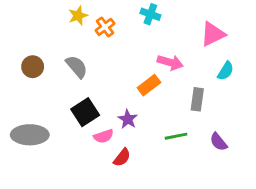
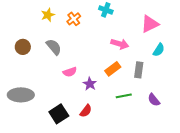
yellow star: (78, 16) -> (48, 15), moved
orange rectangle: (149, 85) -> (113, 69), moved
black square: (85, 112) -> (59, 114), moved
pink semicircle: (104, 136) -> (70, 72), moved

